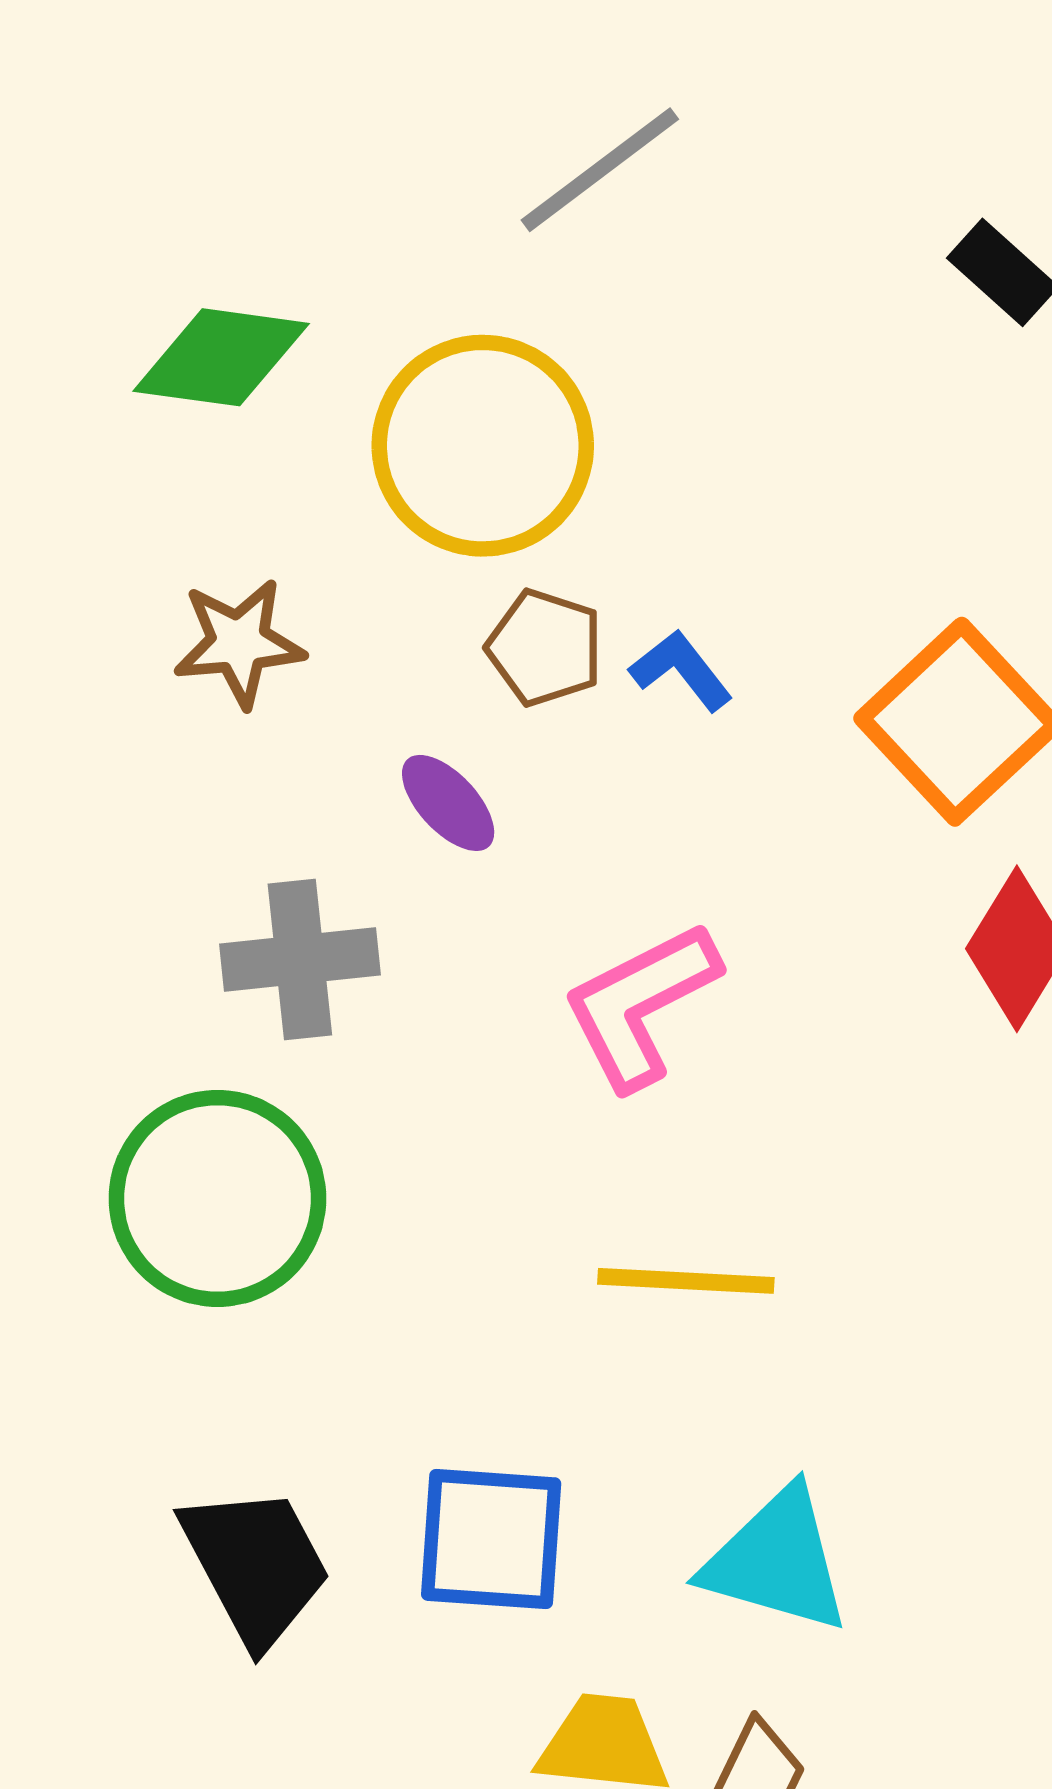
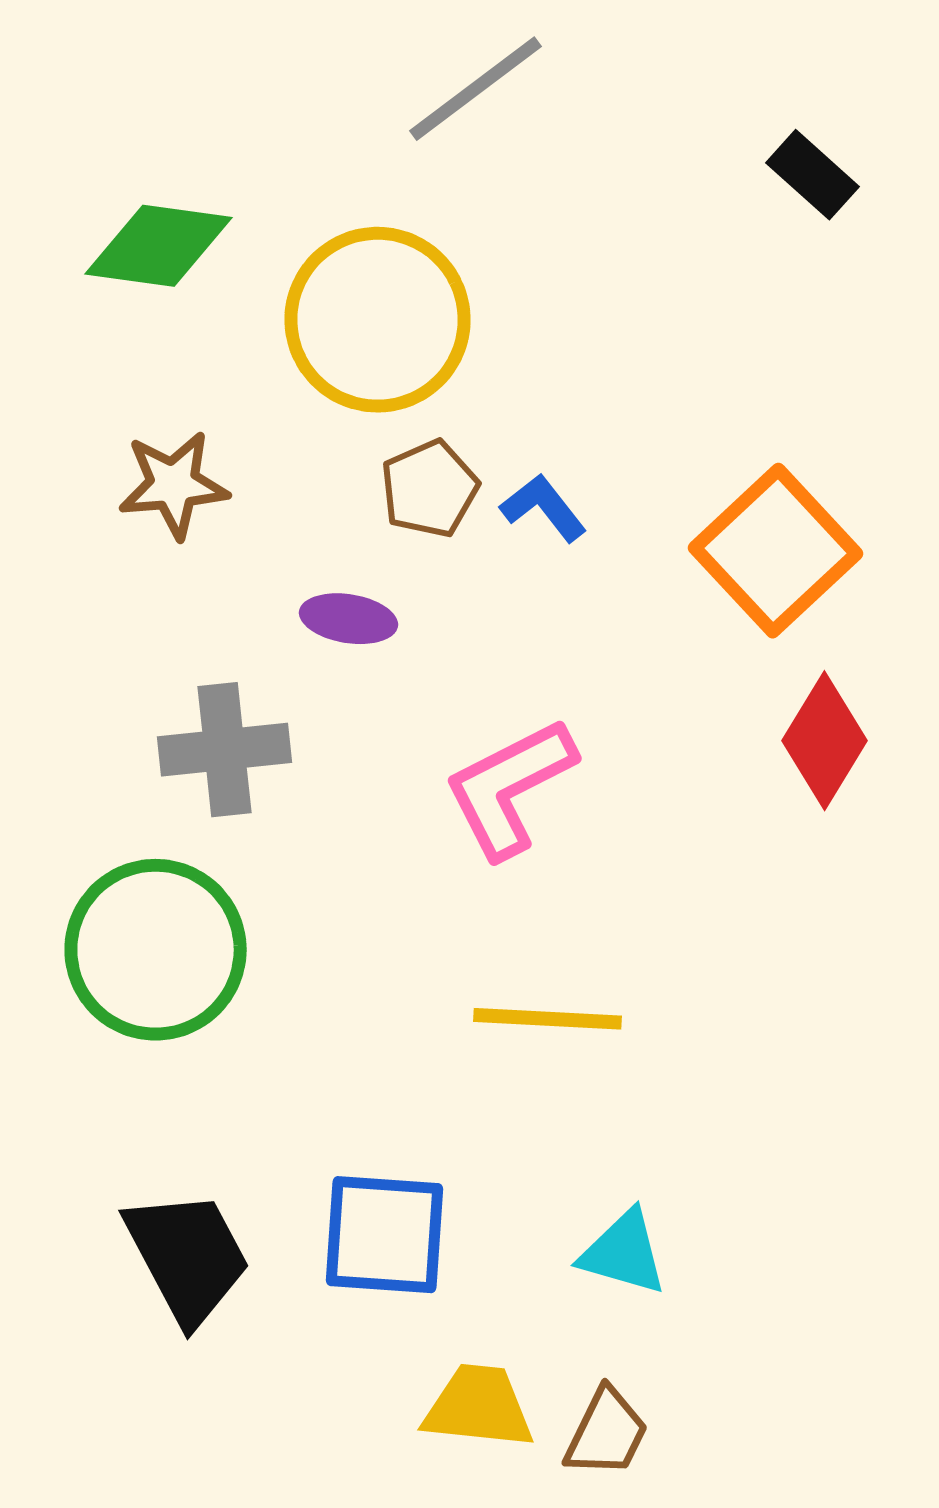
brown pentagon: (545, 648) -> (430, 489), turned 30
purple ellipse: (448, 803) -> (348, 619), turned -38
cyan triangle: (777, 1561) -> (624, 1253), size x0.7

